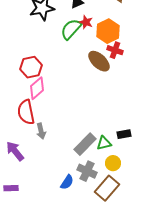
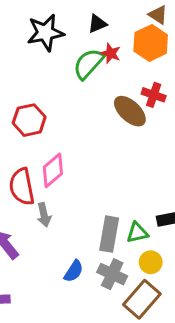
orange hexagon: (108, 31) -> (151, 43), moved
pink diamond: (37, 88) -> (53, 170), moved
gray rectangle: (85, 144) -> (109, 234), turned -35
blue semicircle: (67, 182) -> (74, 271), moved

